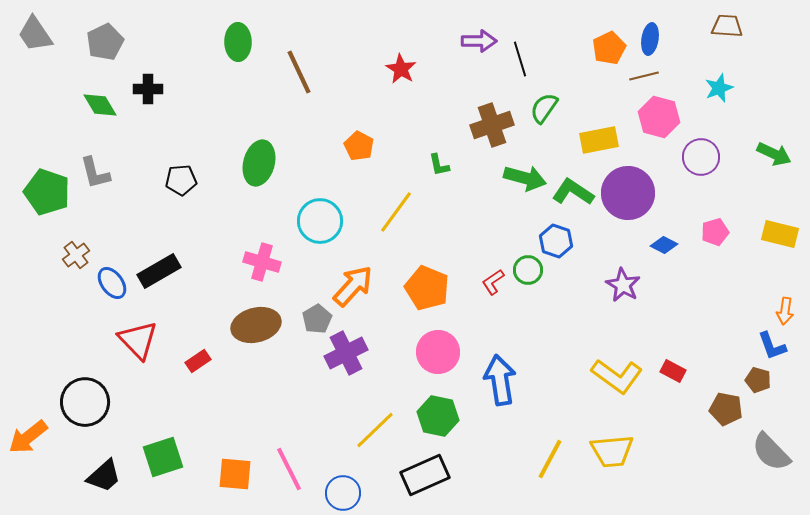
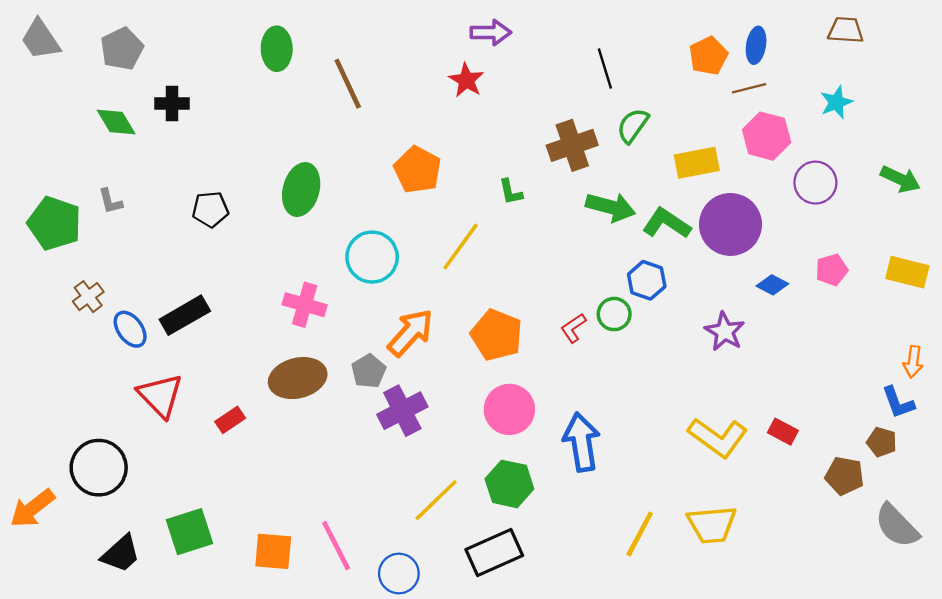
purple arrow: (479, 41) -> (491, 32), moved
orange pentagon: (359, 146) -> (417, 170), size x1.4
gray L-shape: (95, 173) -> (110, 201), size x0.7

